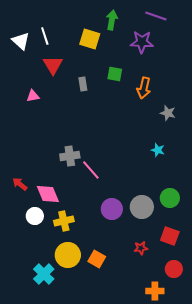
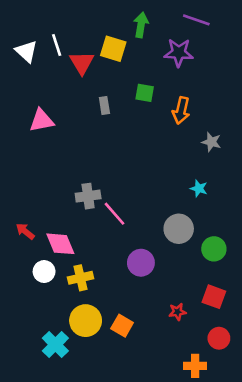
red triangle: (53, 65) -> (82, 63), moved
pink triangle: (33, 96) -> (42, 121), size x1.5
gray circle: (142, 207) -> (179, 229), moved

